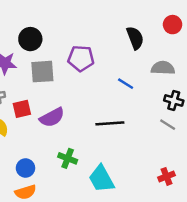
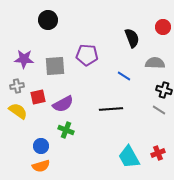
black circle: (30, 39) -> (48, 20), moved
green cross: (68, 158) -> (66, 130), moved
cyan trapezoid: (101, 179) -> (129, 157), moved

